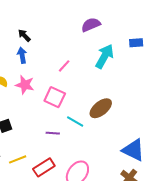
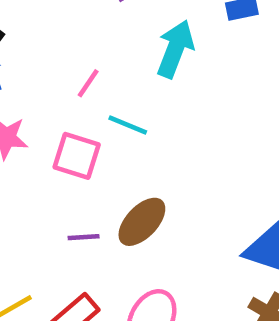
brown ellipse: (101, 108) -> (142, 222), moved
cyan line: (75, 122) -> (128, 125), moved

